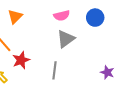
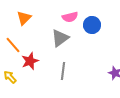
blue circle: (95, 18) -> (92, 25), moved
gray triangle: (66, 39) -> (60, 38), moved

